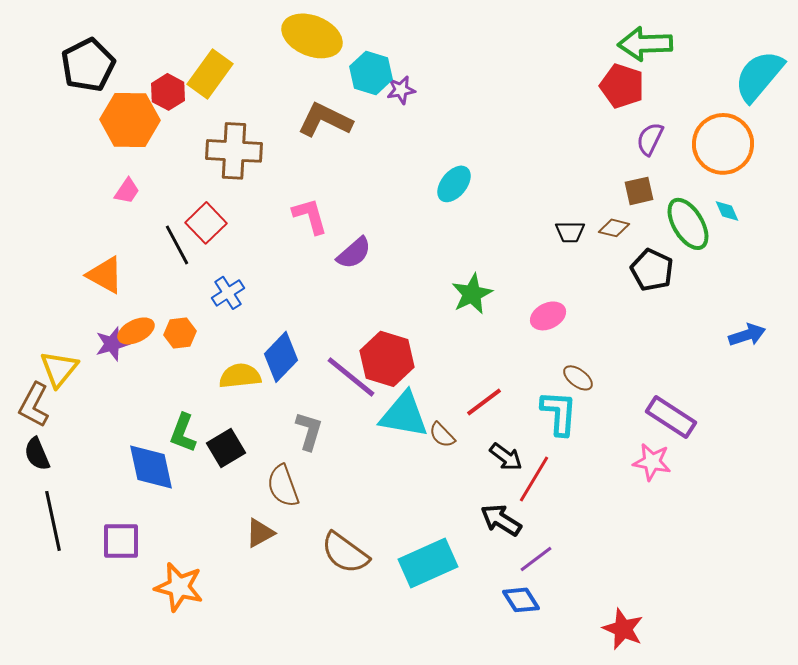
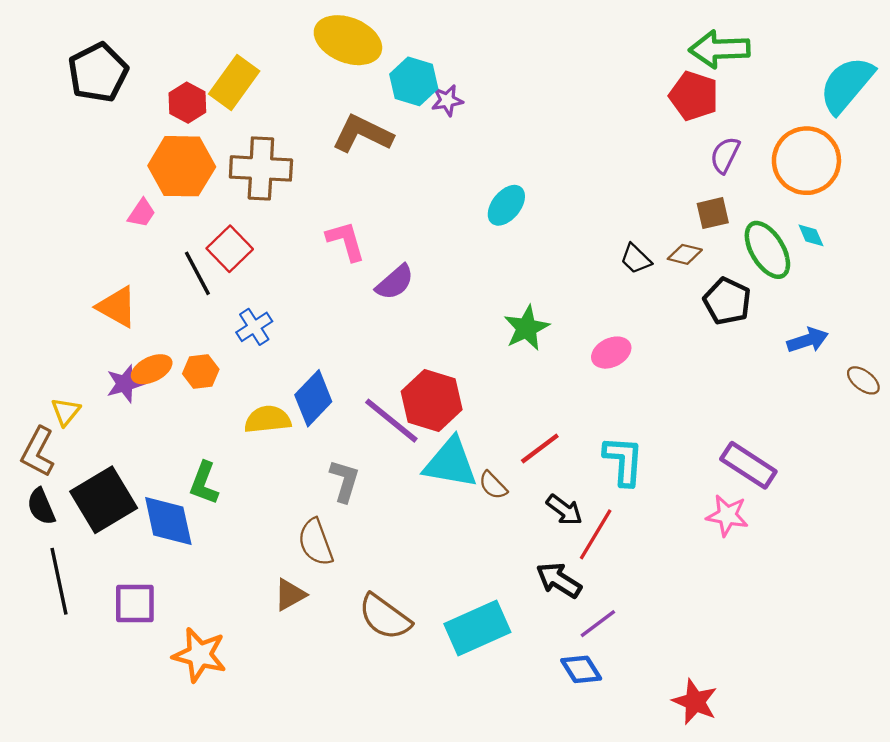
orange hexagon: (130, 120) -> (182, 166), moved
black trapezoid: (570, 232) -> (636, 259), turned 44
blue arrow: (747, 335) -> (808, 340), moved
yellow triangle: (59, 369) -> (66, 412), size x0.7
brown ellipse: (578, 378) -> (863, 380), moved
black square: (226, 448) -> (104, 500), moved, size x1.5

